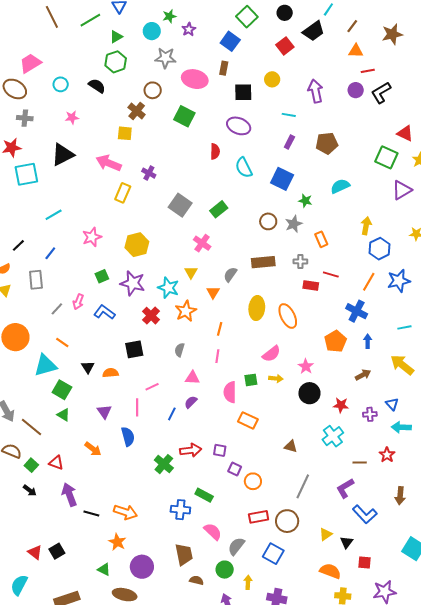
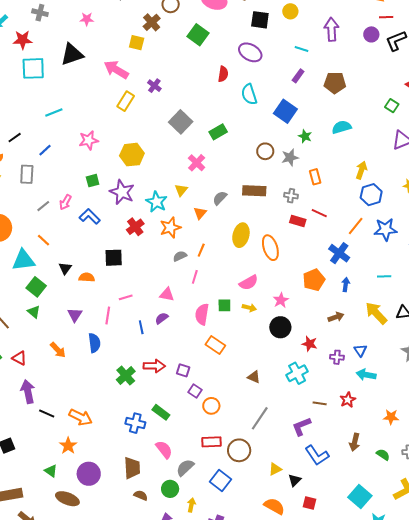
green square: (386, 157) -> (392, 106), size x0.6
gray semicircle: (180, 350) -> (180, 256), moved, turned 40
blue line: (172, 414) -> (141, 327), turned -48

